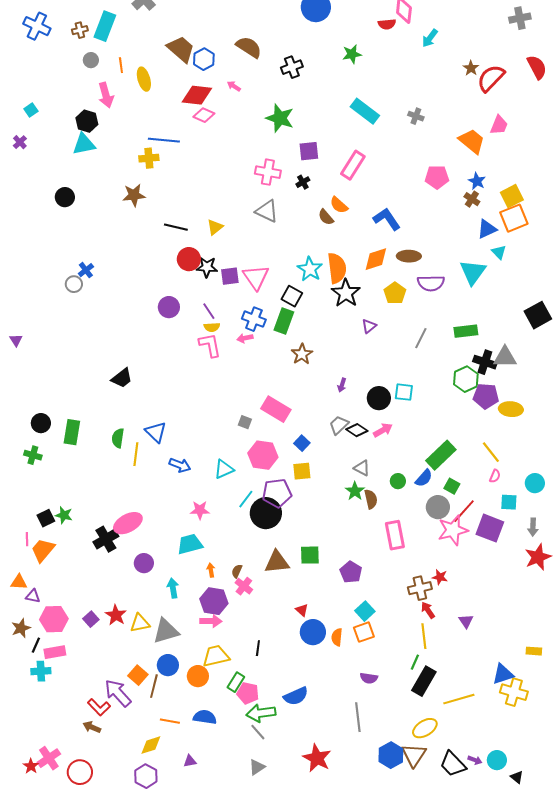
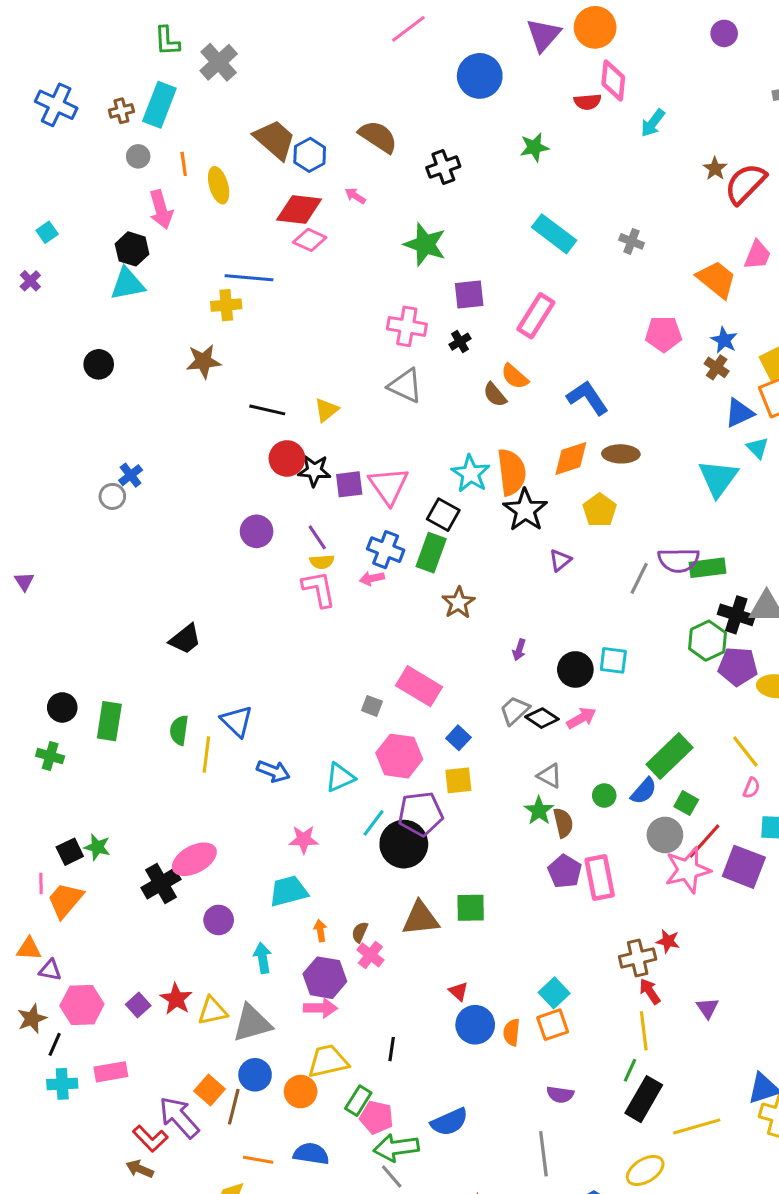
purple semicircle: (431, 283) -> (679, 560), moved
purple pentagon: (351, 572) -> (565, 871), moved
pink rectangle: (55, 652) -> (111, 1072), moved

